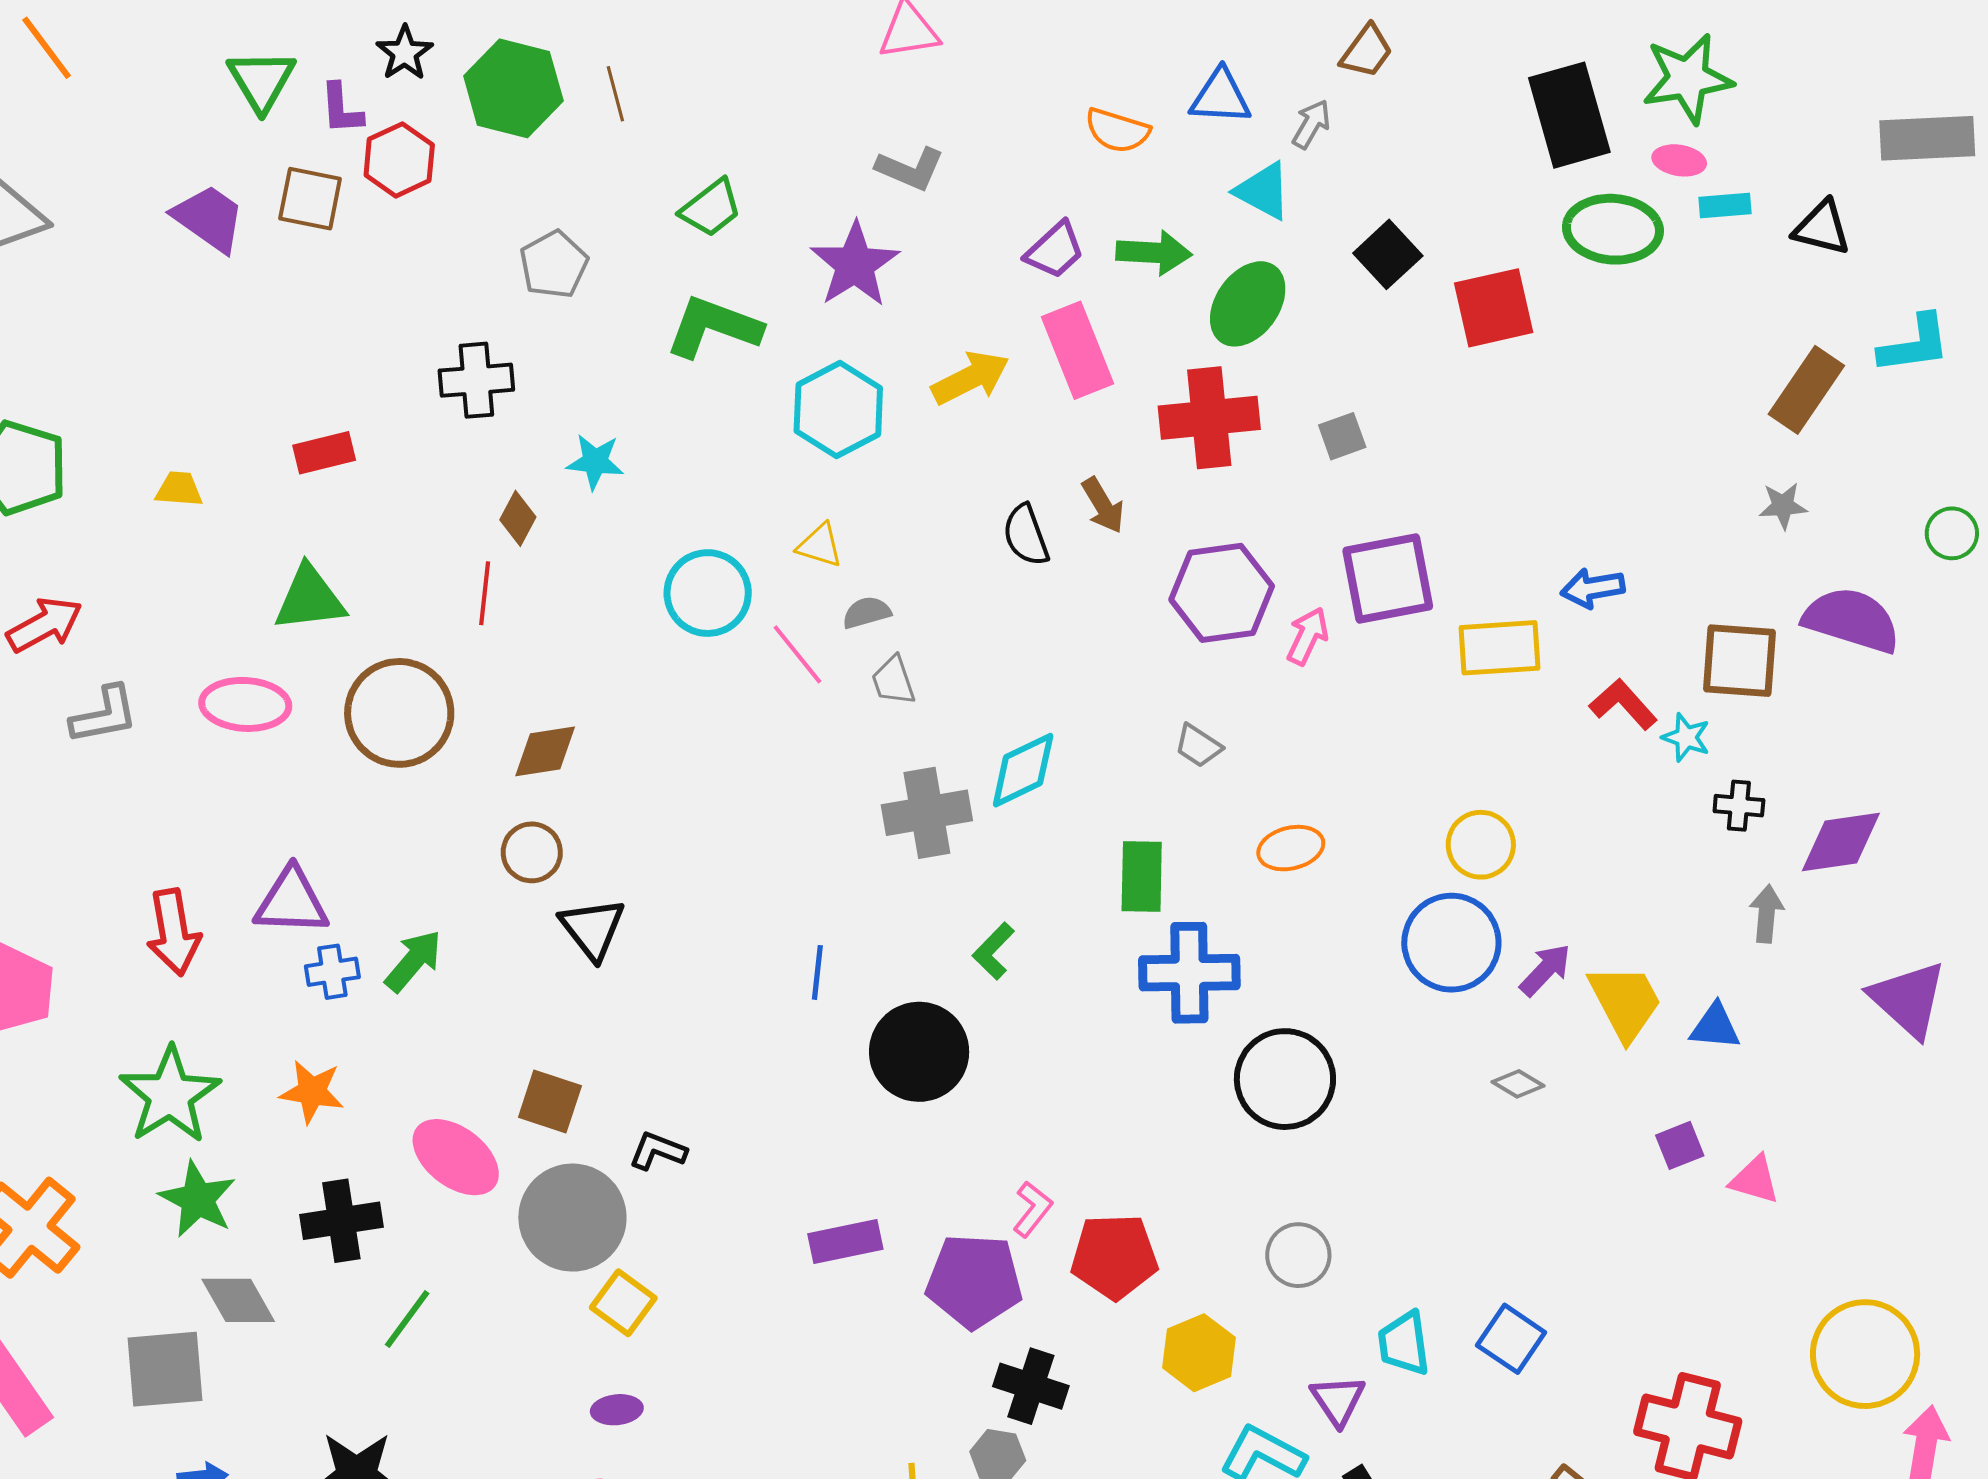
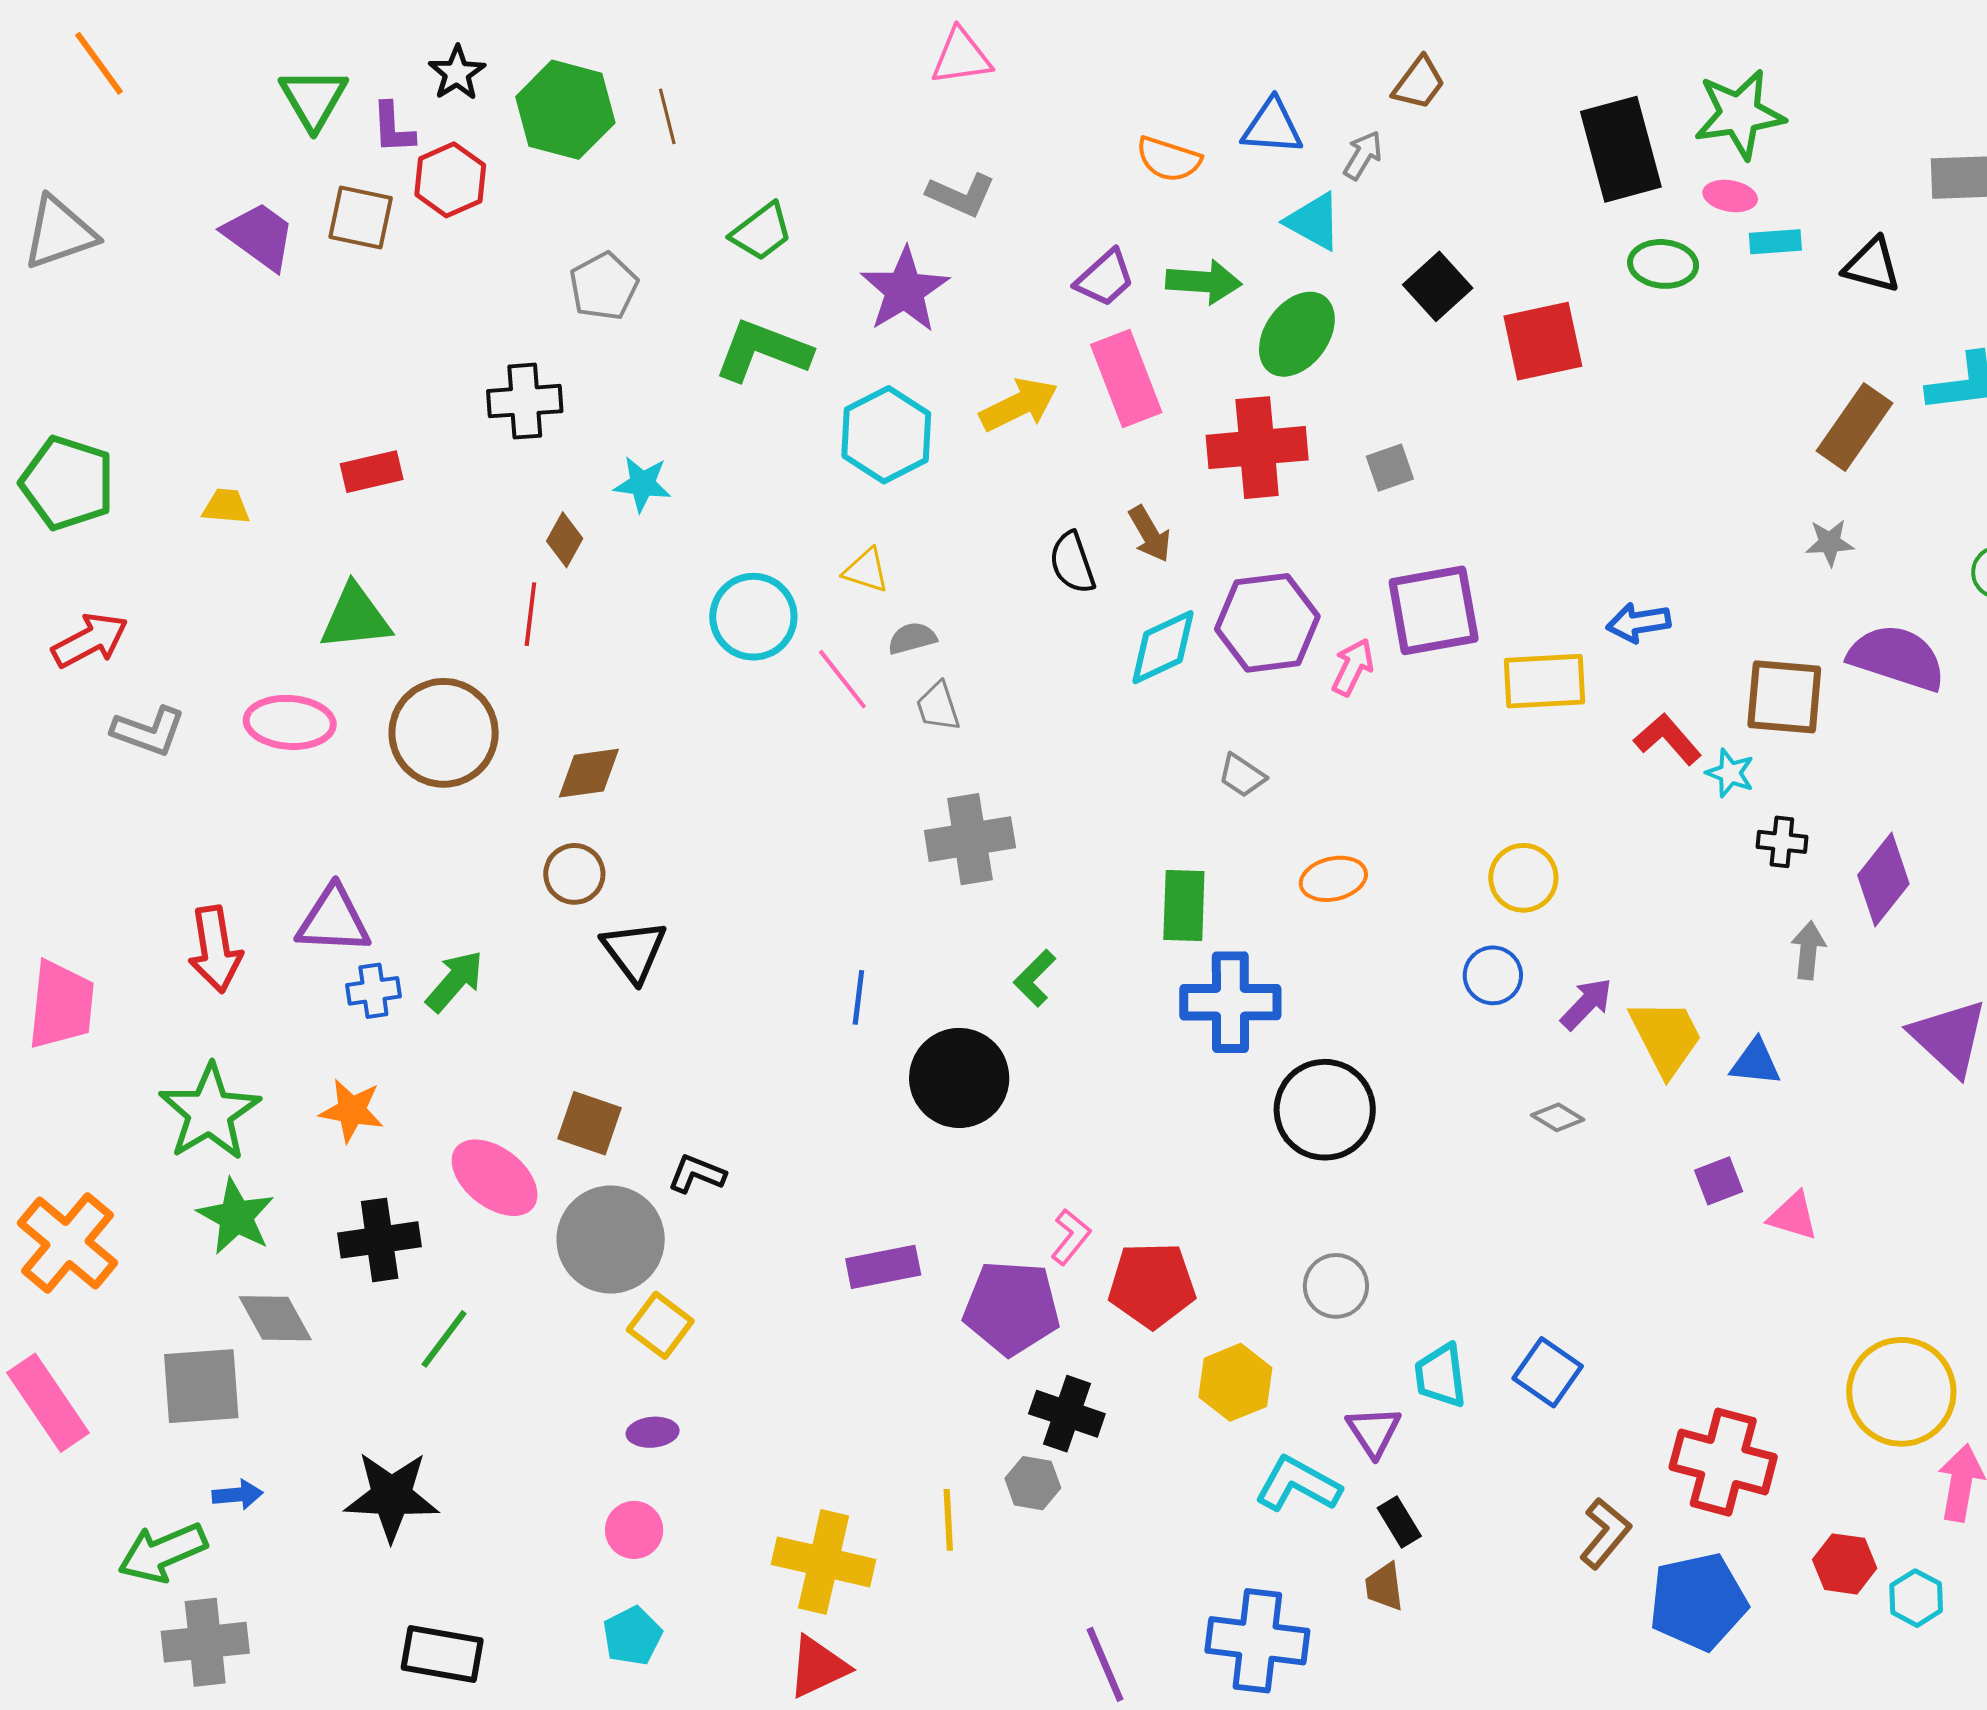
green ellipse: (1613, 229) -> (1663, 264), size x0.7
gray L-shape: (104, 715) -> (149, 731), turned 30
cyan diamond: (1023, 770) -> (1163, 647), moved
purple diamond: (1841, 842) -> (1883, 879), turned -44
blue circle: (1451, 943) -> (1493, 975), size x0.6

